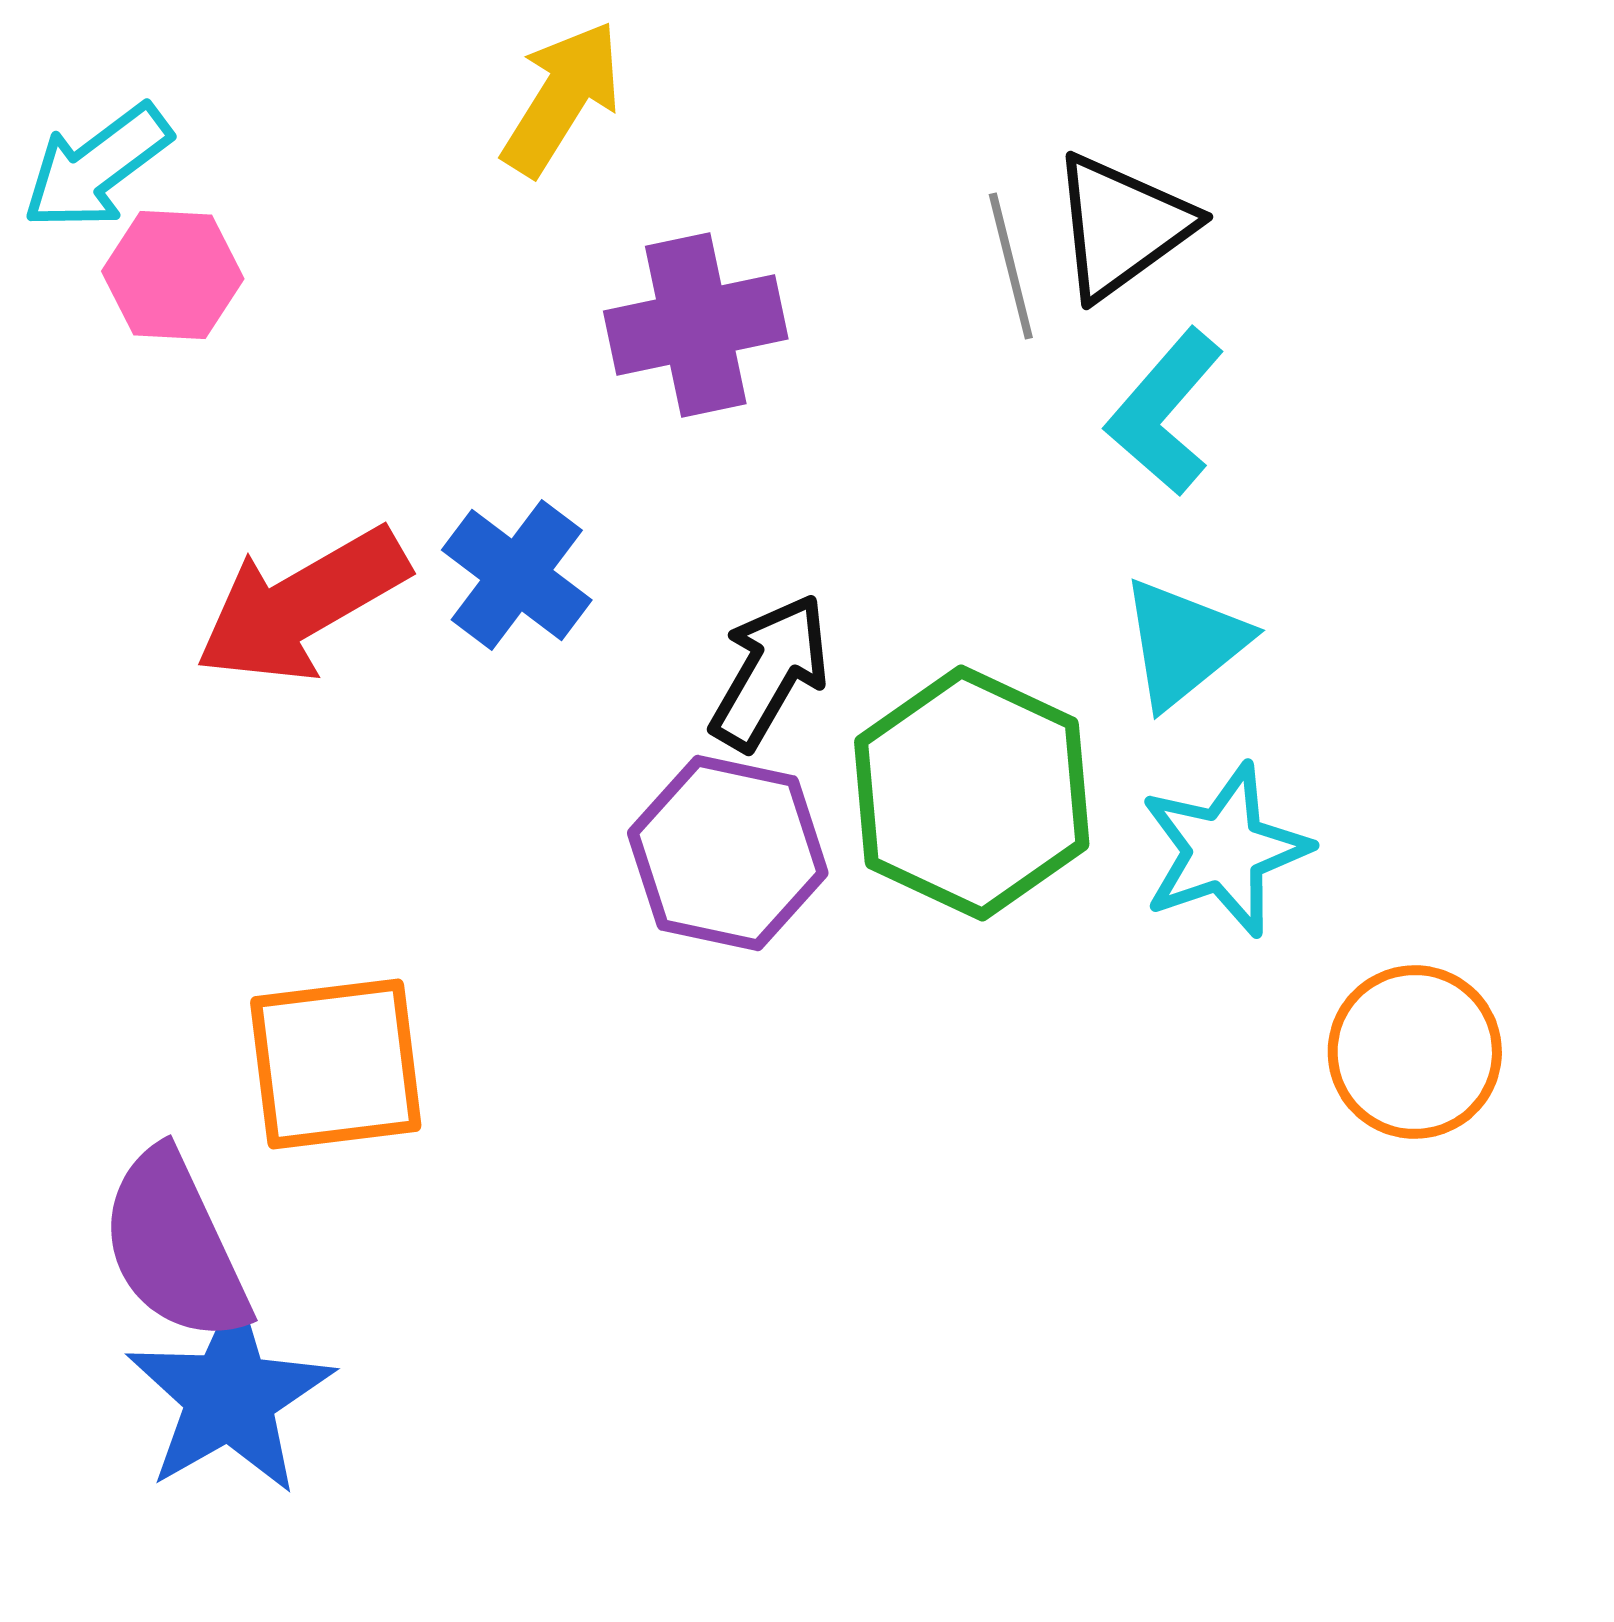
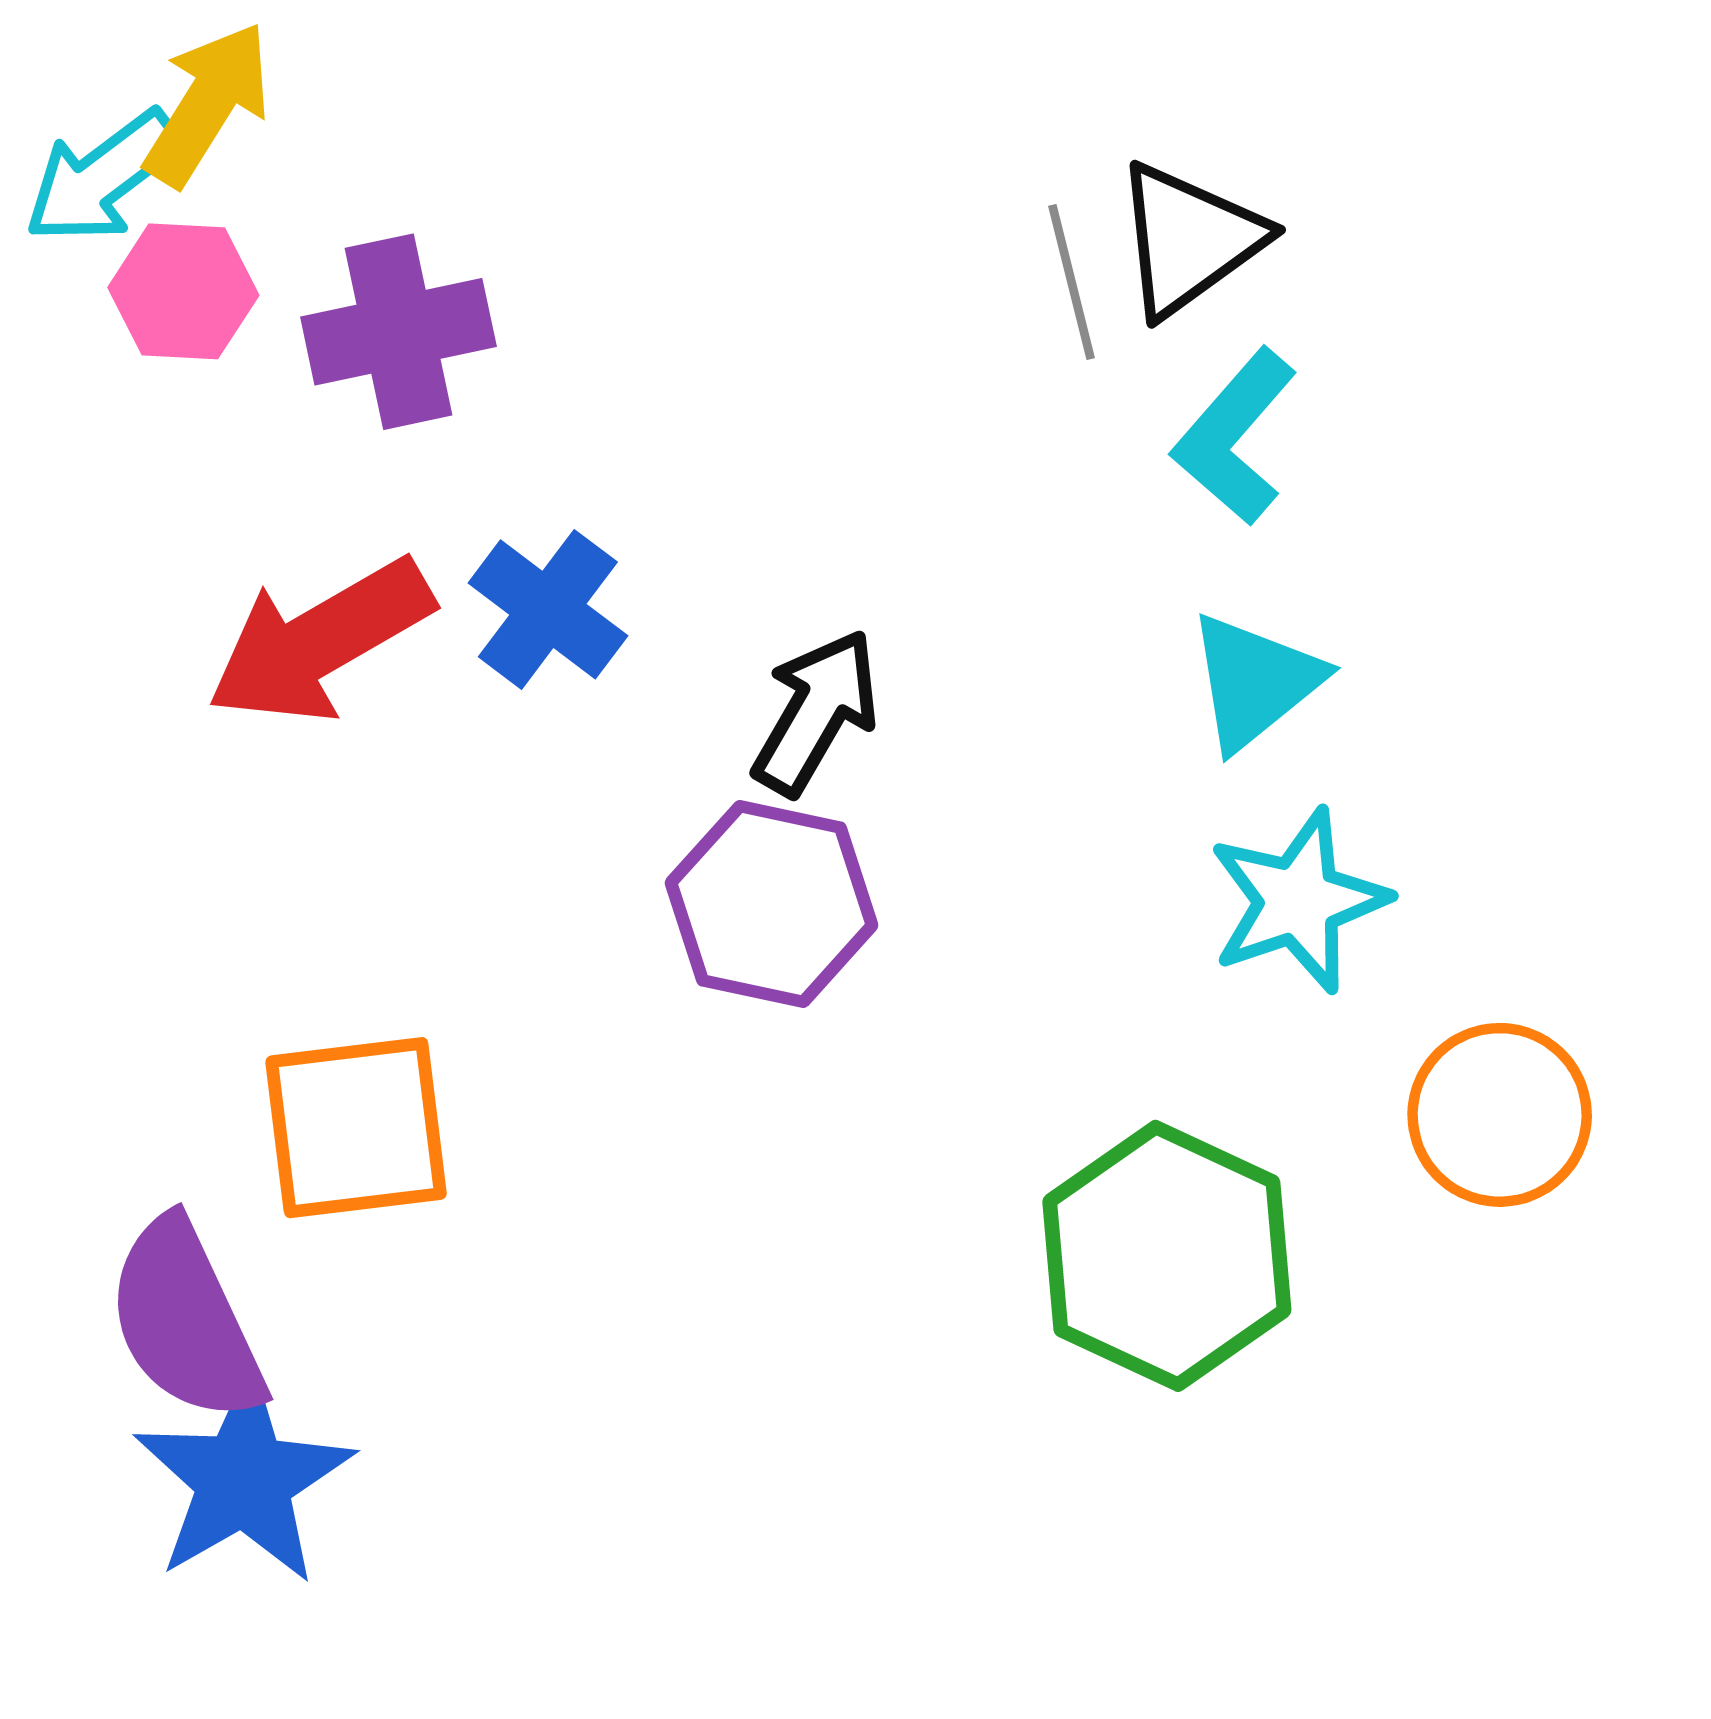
yellow arrow: (562, 98) -> (208, 104), moved
purple cross: (696, 325) -> (398, 332), moved
green hexagon: (972, 793) -> (1167, 1256), moved

